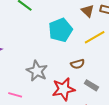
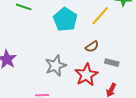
gray star: (37, 71) -> (56, 66), turned -30

